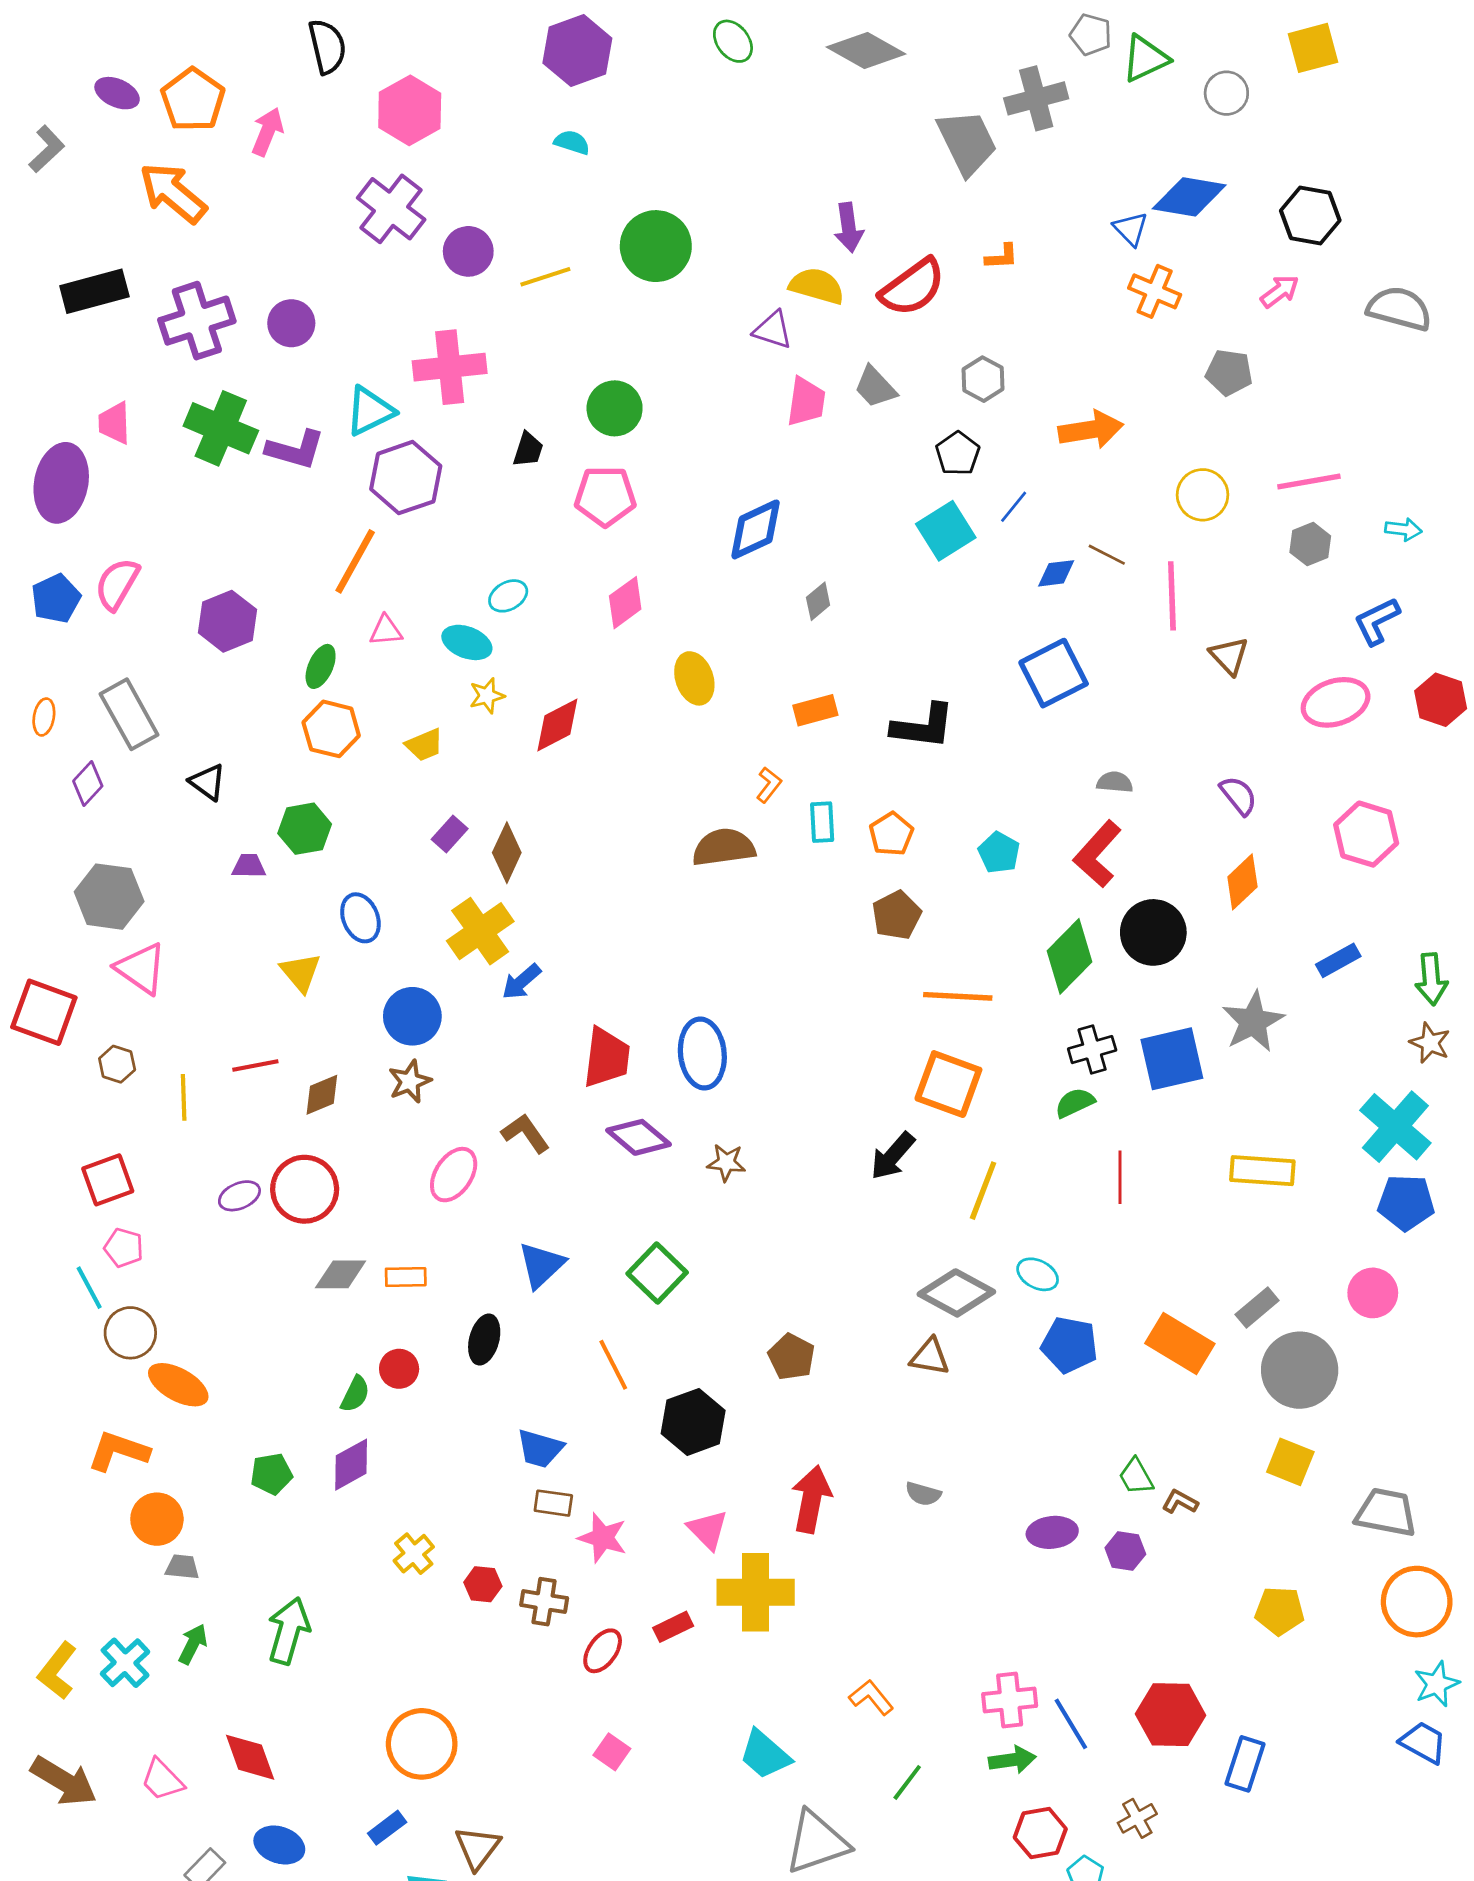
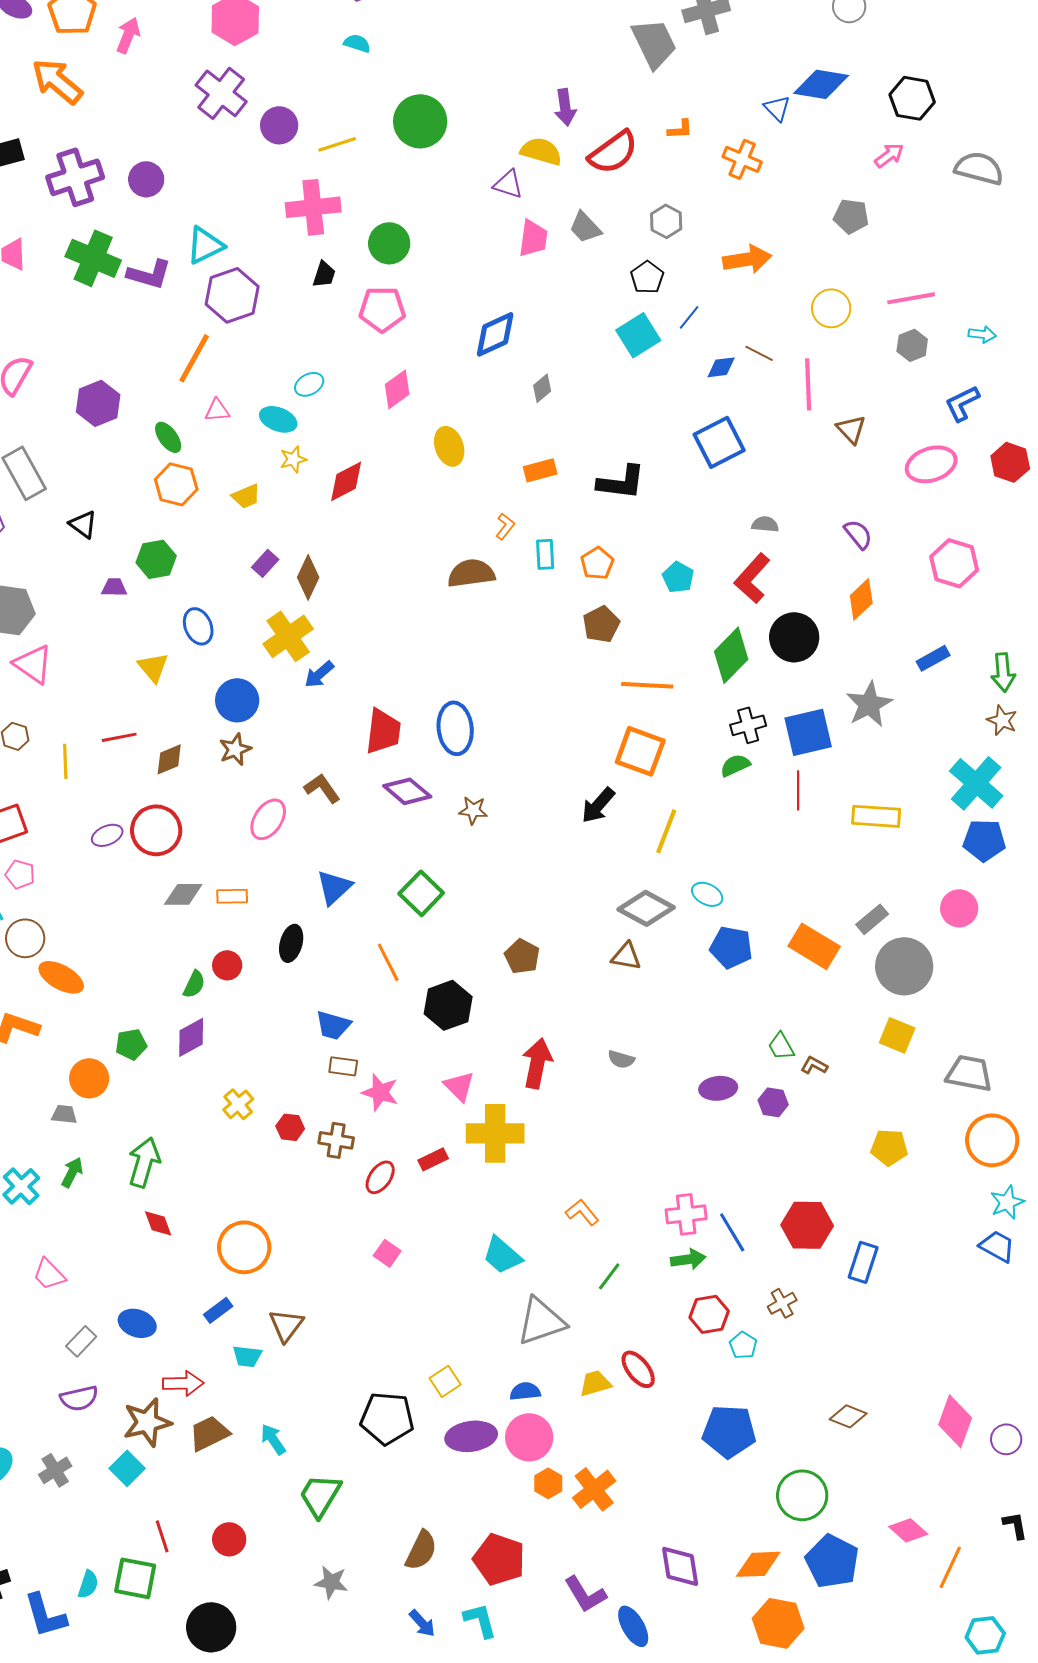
orange cross: (1155, 291) -> (742, 159), moved
pink cross: (450, 367) -> (313, 207), moved
green ellipse: (321, 666) -> (168, 437), turned -60
red line: (1120, 1177) -> (798, 790), moved
orange circle: (157, 1519) -> (89, 1078), moved
red diamond: (250, 1757) -> (158, 1223), moved, size x0.7

